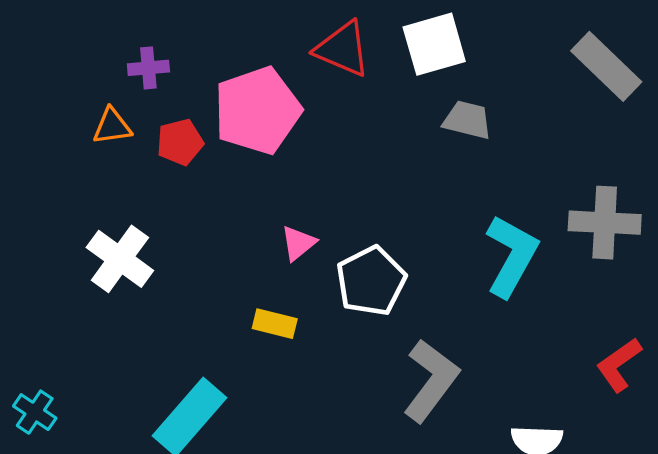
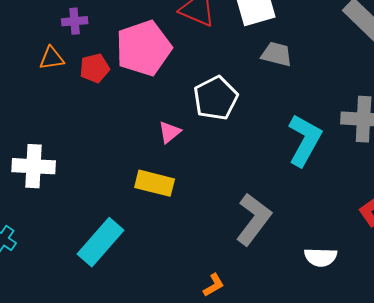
white cross: (120, 259) -> (34, 166), moved, turned -33
white pentagon: (371, 281) -> (216, 98), moved
yellow rectangle: (275, 324) -> (155, 183), size x1.4

